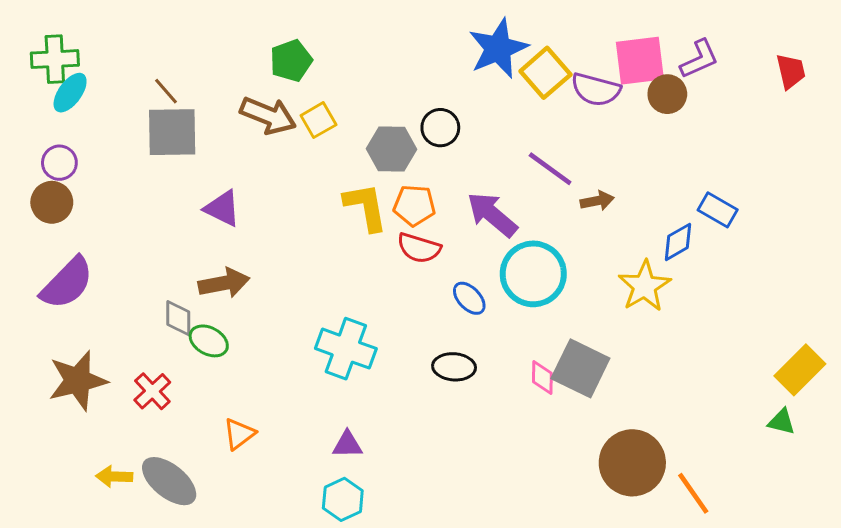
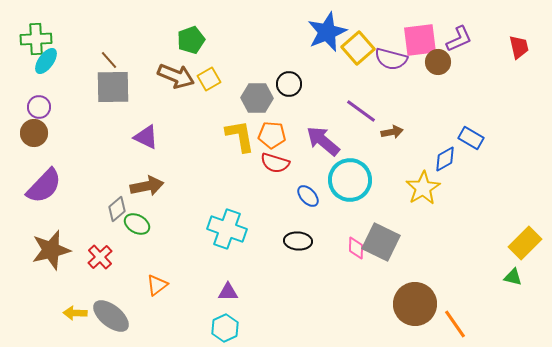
gray diamond: (178, 318) -> (117, 209), turned 50

